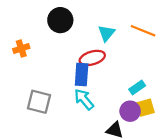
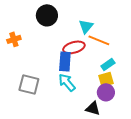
orange line: (143, 31) -> (99, 40), moved
cyan rectangle: (137, 88) -> (108, 64), moved
yellow square: (145, 108) -> (106, 79), moved

